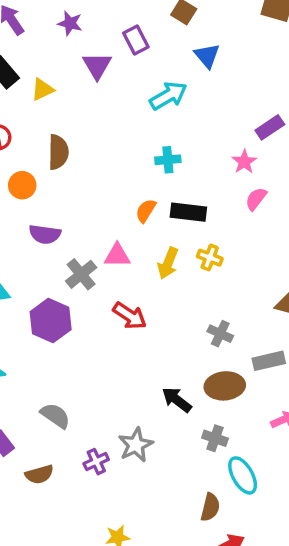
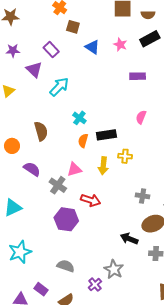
cyan arrow: (168, 96) -> (59, 87), moved
purple rectangle: (270, 127) -> (138, 76), turned 49
brown semicircle: (58, 152) -> (41, 131), moved
cyan cross: (168, 160) -> (79, 118), moved, turned -32
pink star: (244, 162) -> (120, 45), moved
purple semicircle: (45, 234) -> (32, 169), turned -138
purple hexagon: (51, 321) -> (66, 219), moved

